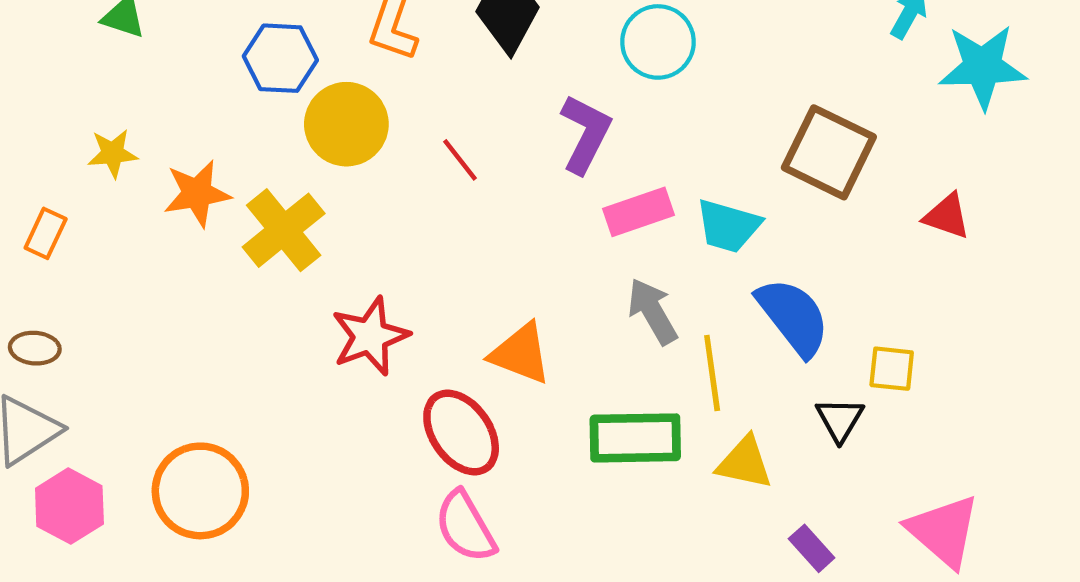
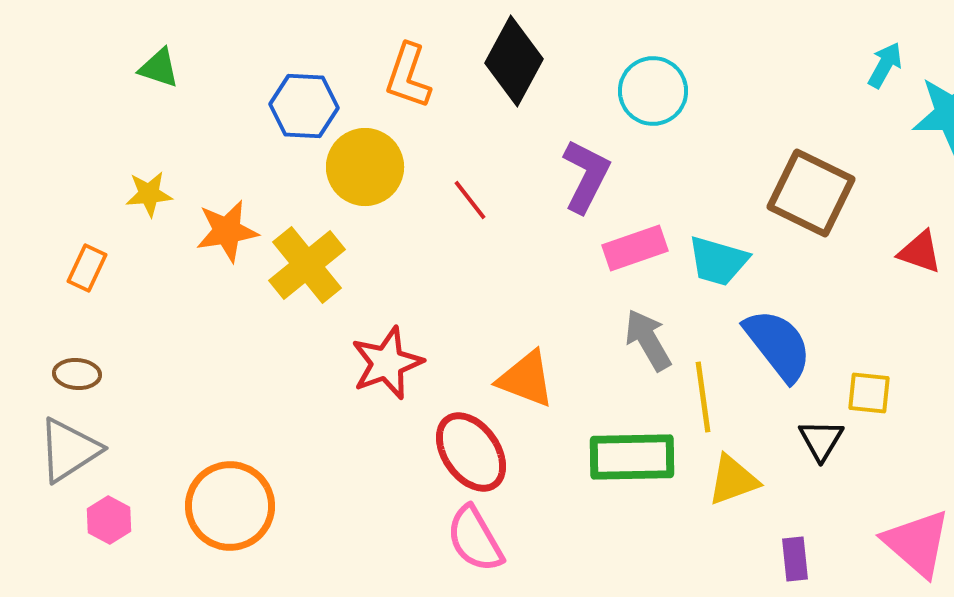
yellow triangle: (745, 463) -> (733, 480), turned -32
pink hexagon: (69, 506) -> (109, 520), size x0.7
purple rectangle: (812, 548) -> (795, 559), turned 36

